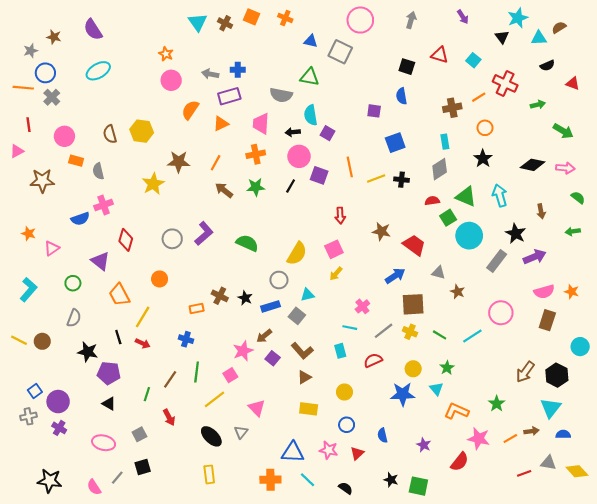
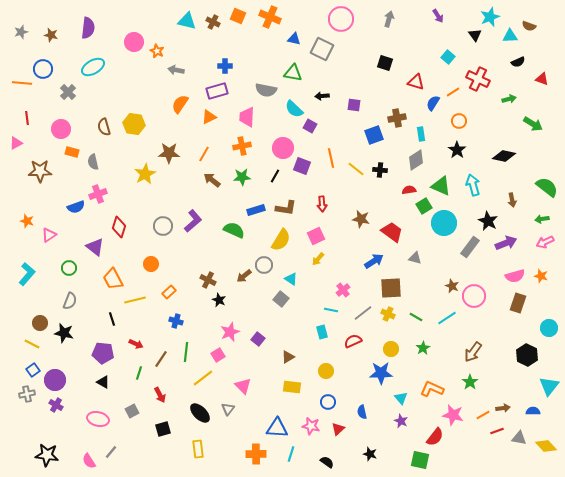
orange cross: (285, 18) -> (270, 17), size x1.5
cyan triangle: (198, 22) -> (187, 21), turned -42
brown semicircle: (559, 27) -> (529, 26), turned -128
purple semicircle: (93, 30) -> (88, 28), turned -140
gray star: (31, 51) -> (21, 32), moved
red triangle: (440, 55) -> (416, 82), moved
gray arrow: (210, 74) -> (176, 70), moved
pink circle: (171, 80) -> (134, 42), moved
blue semicircle: (402, 96) -> (433, 103), moved, turned 42
gray cross: (52, 97) -> (68, 92), moved
brown cross: (452, 108) -> (397, 118), moved
cyan semicircle: (311, 115) -> (294, 109), turned -36
black arrow: (293, 132) -> (322, 96), moved
pink arrow: (565, 168) -> (545, 242), moved, turned 150
yellow line: (376, 179) -> (356, 169), turned 60
green semicircle: (578, 198) -> (547, 187), size x1.6
brown star: (458, 292) -> (452, 286), moved
cyan triangle: (307, 295) -> (291, 279), turned 48
black star: (245, 298) -> (219, 300), moved
blue rectangle: (270, 306) -> (256, 210), moved
orange rectangle: (197, 309) -> (169, 292), moved, turned -32
yellow line: (143, 317) -> (135, 300), turned 45
brown arrow: (264, 336) -> (244, 276), moved
yellow line: (19, 340) -> (32, 344), moved
red arrow: (143, 343) -> (136, 344), moved
brown L-shape: (302, 351) -> (286, 208), moved, turned -40
black star: (88, 352) -> (64, 333), moved
brown arrow: (525, 372) -> (473, 352), moved
cyan triangle: (436, 389) -> (401, 398), moved
cyan triangle: (551, 408) -> (549, 386), moved
black square: (143, 467) -> (163, 429), moved
red line: (524, 473) -> (497, 431), moved
cyan line: (307, 480) -> (291, 454), turned 63
green square: (418, 486) -> (420, 460), moved

